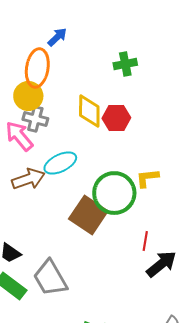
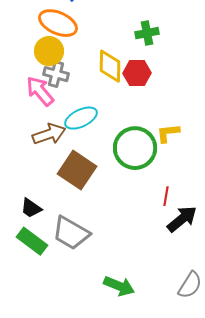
green cross: (125, 64) -> (147, 33), moved
orange ellipse: (37, 68) -> (58, 23), turned -75
brown square: (88, 215) -> (77, 170), moved
gray trapezoid: (50, 278) -> (71, 233), turned -30

